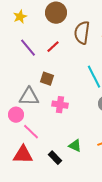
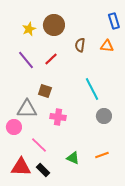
yellow star: (20, 17) -> (29, 29), moved
brown semicircle: (82, 33) -> (80, 45), size x0.6
pink line: (31, 132) -> (39, 145), moved
black rectangle: (55, 158) -> (43, 170), moved

